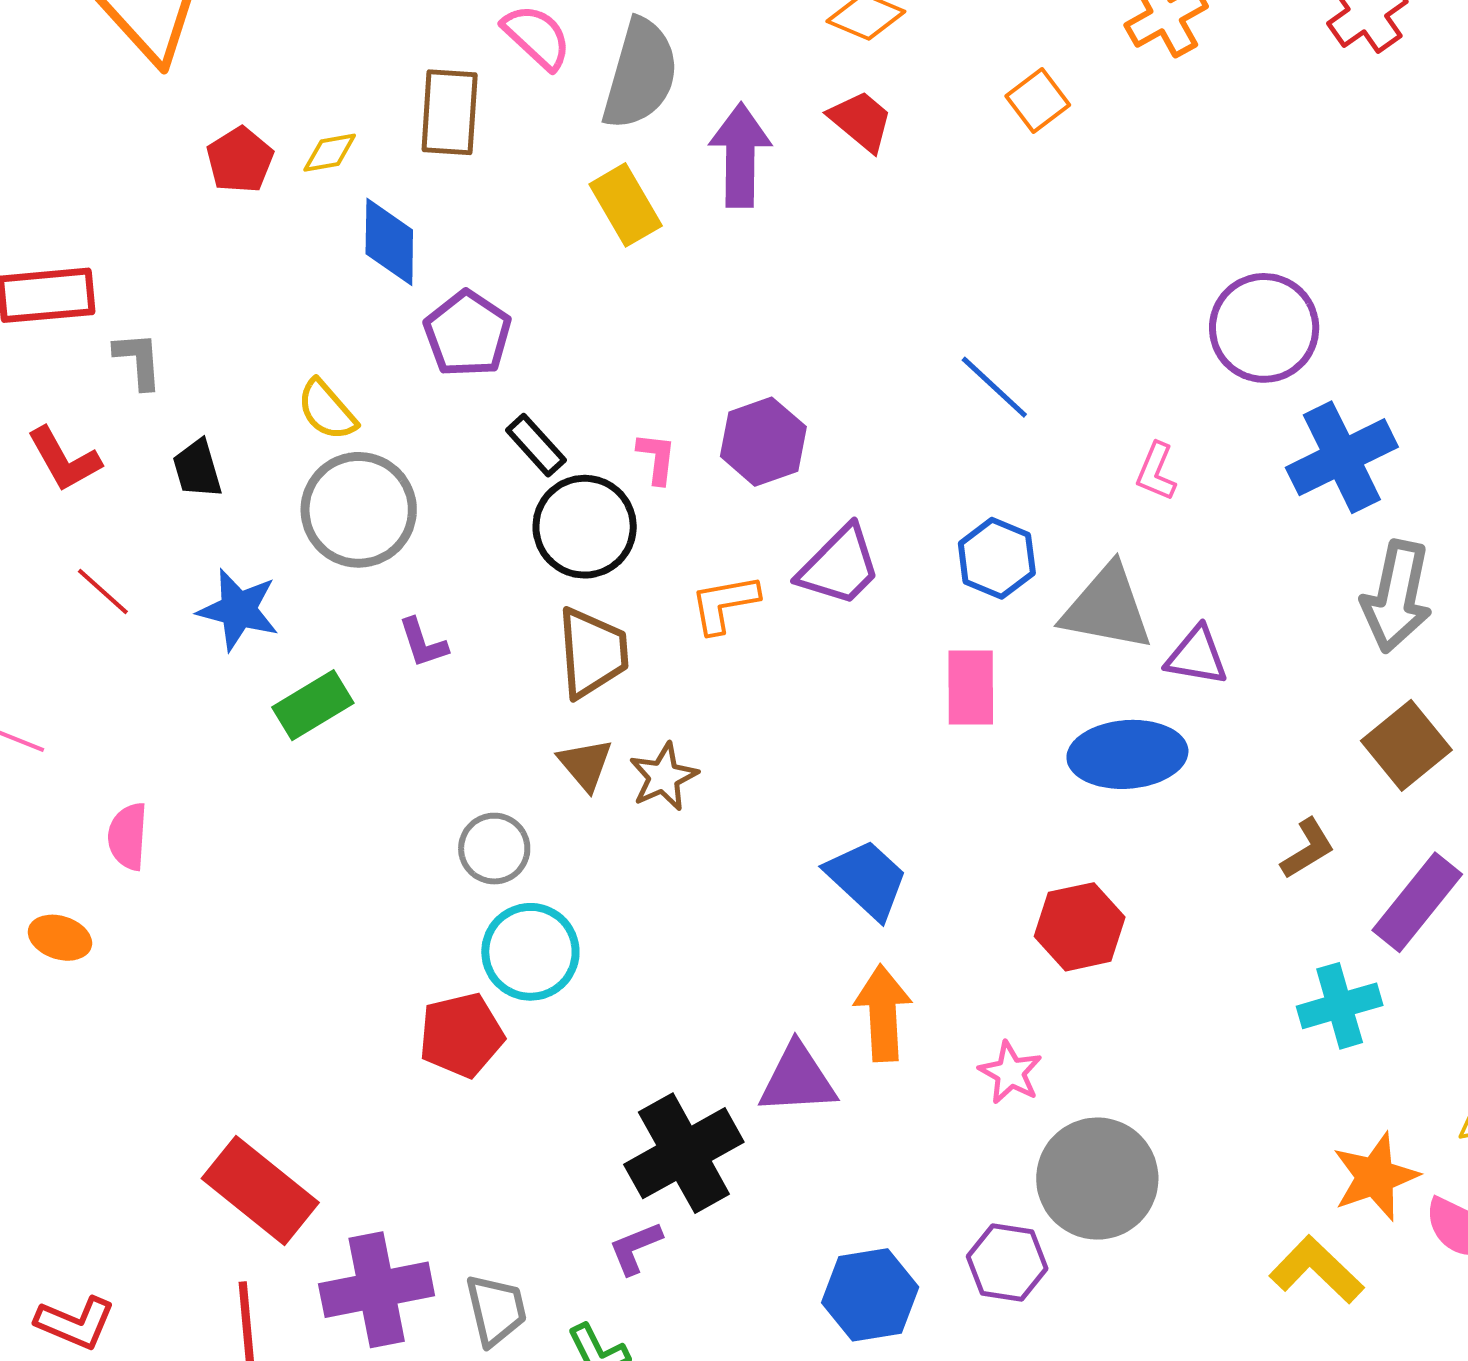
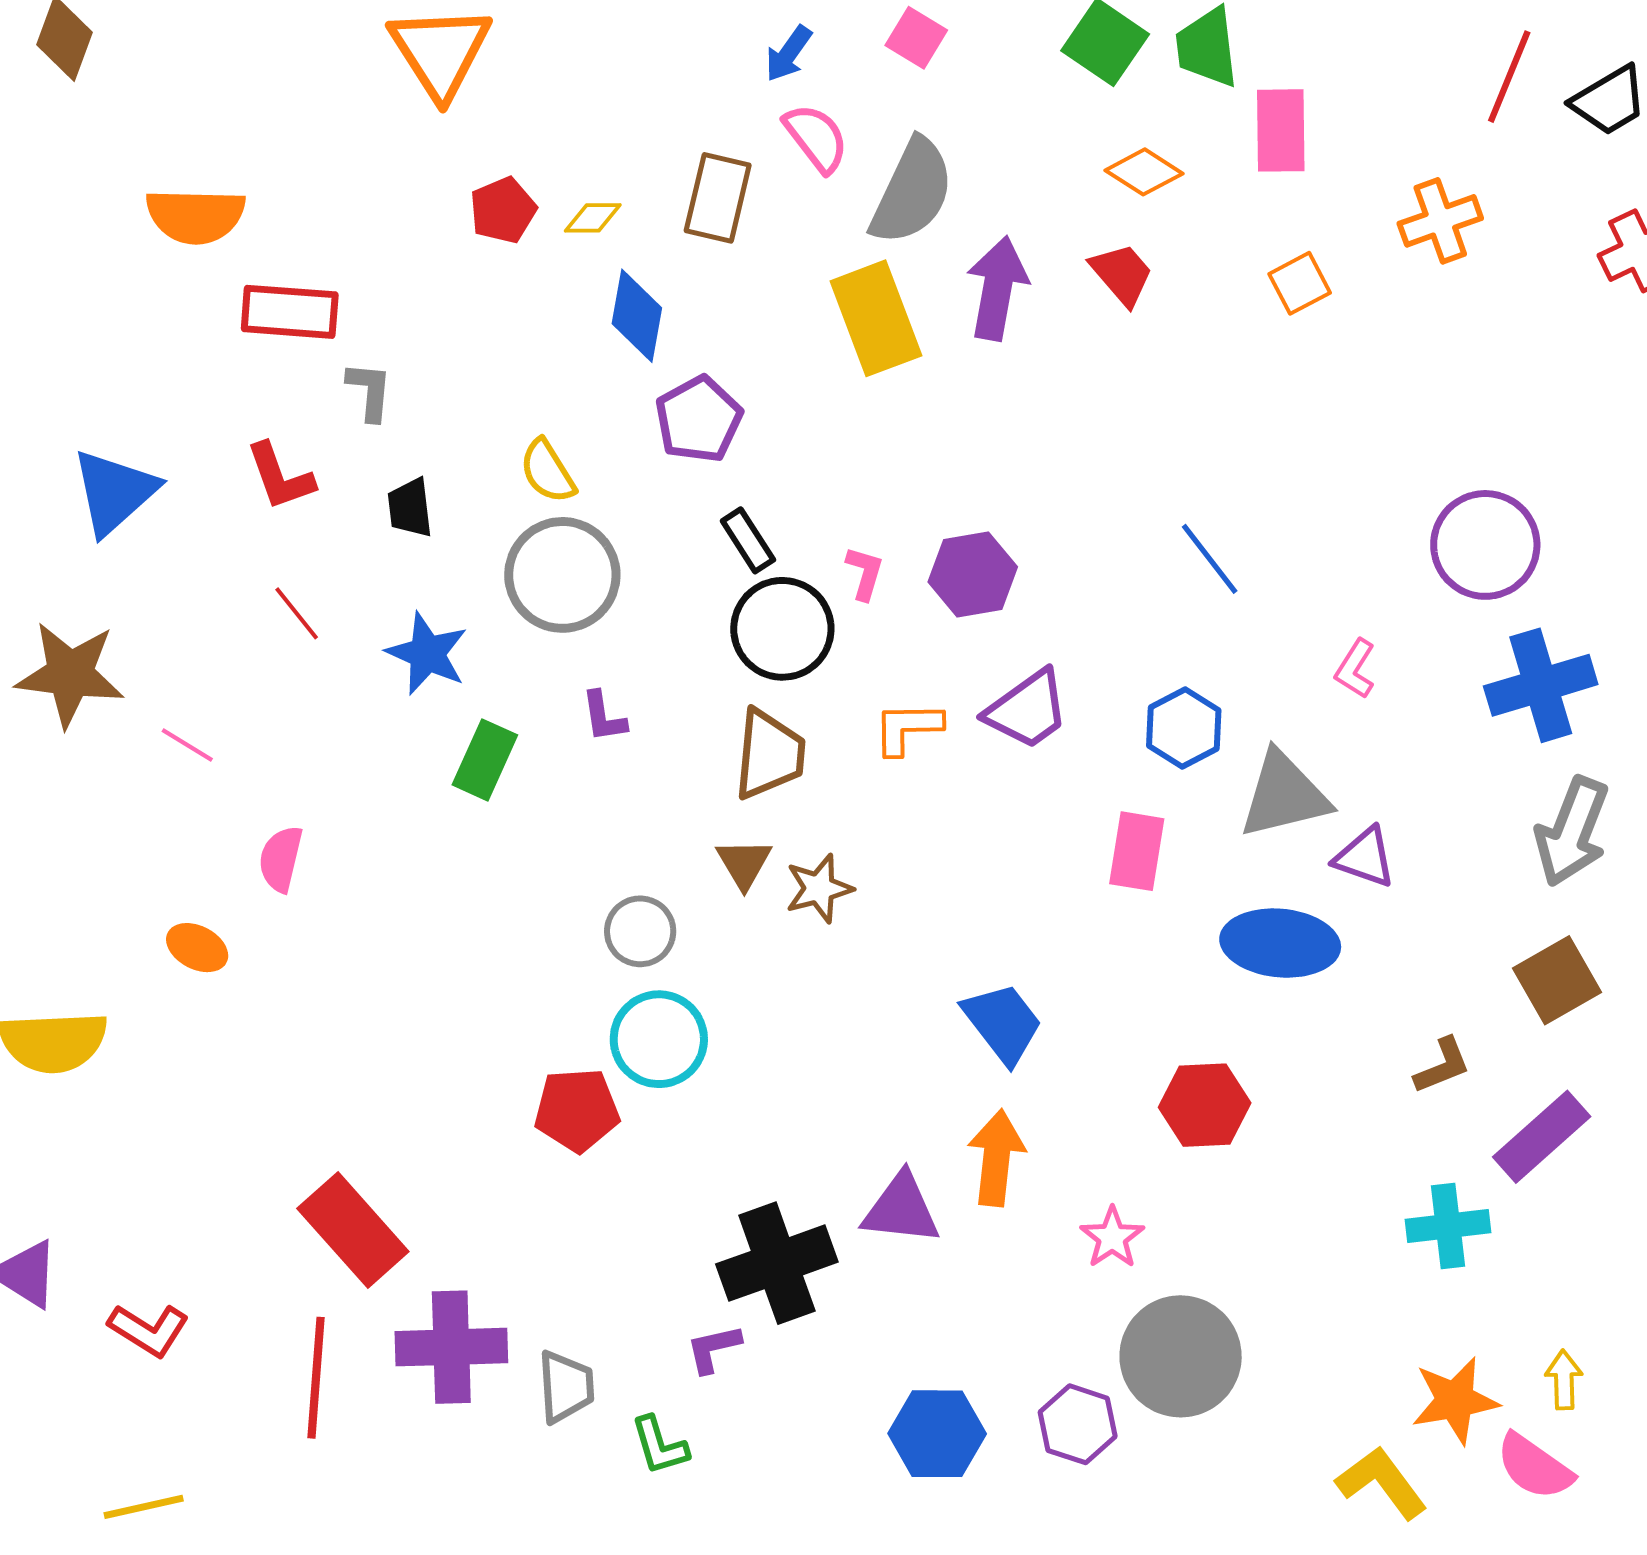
yellow rectangle: (626, 205) -> (876, 318), size x1.4
gray triangle: (1107, 608) -> (1284, 795), turned -34
green rectangle: (313, 705) -> (485, 760), turned -44

